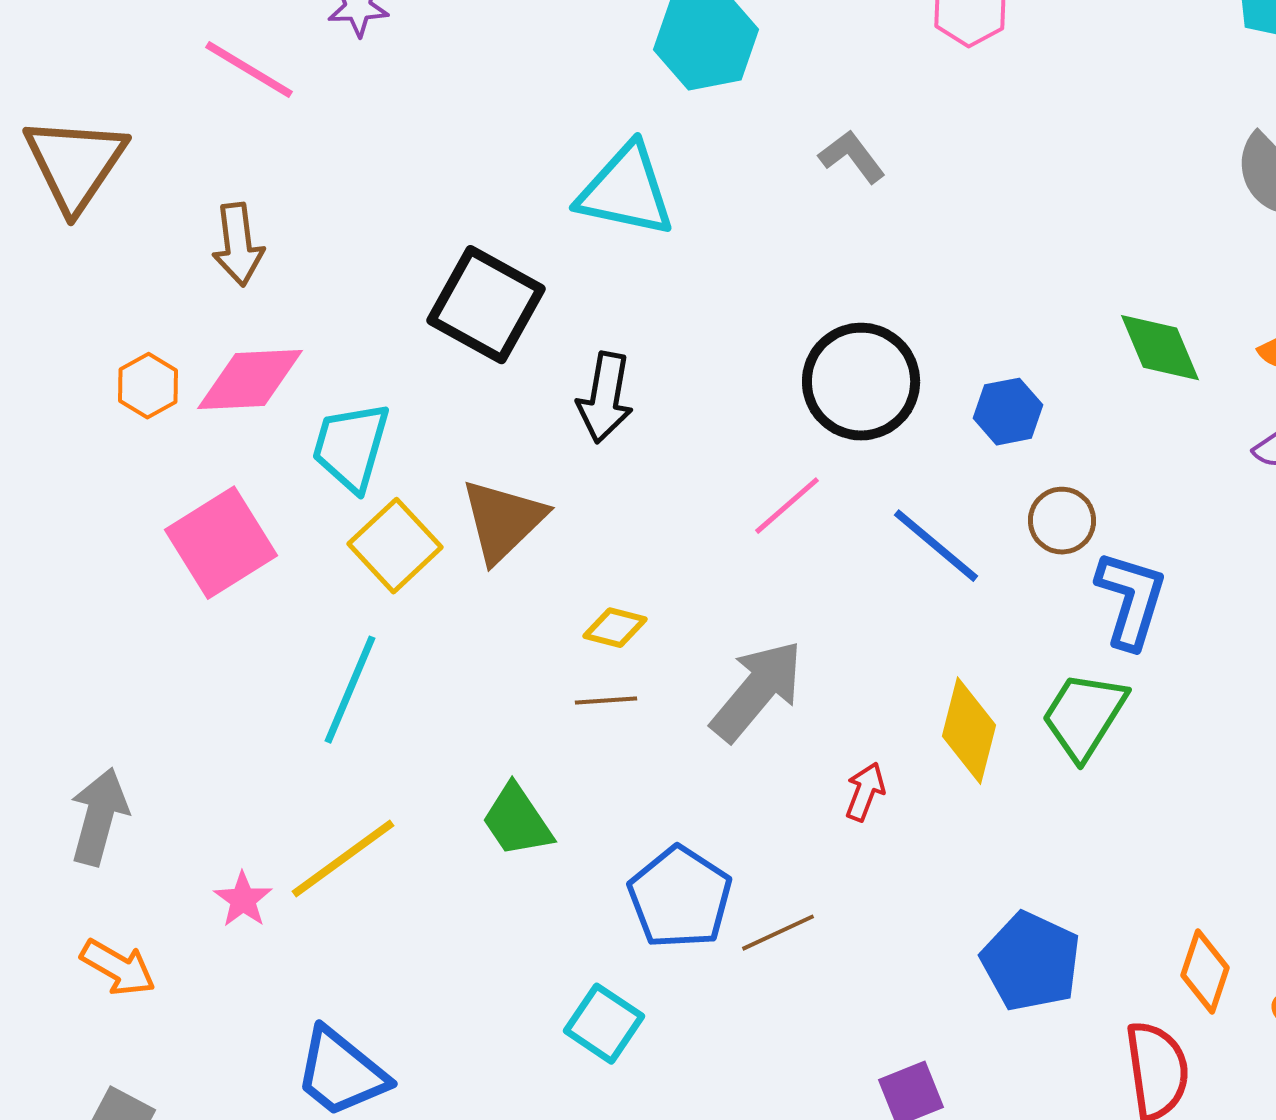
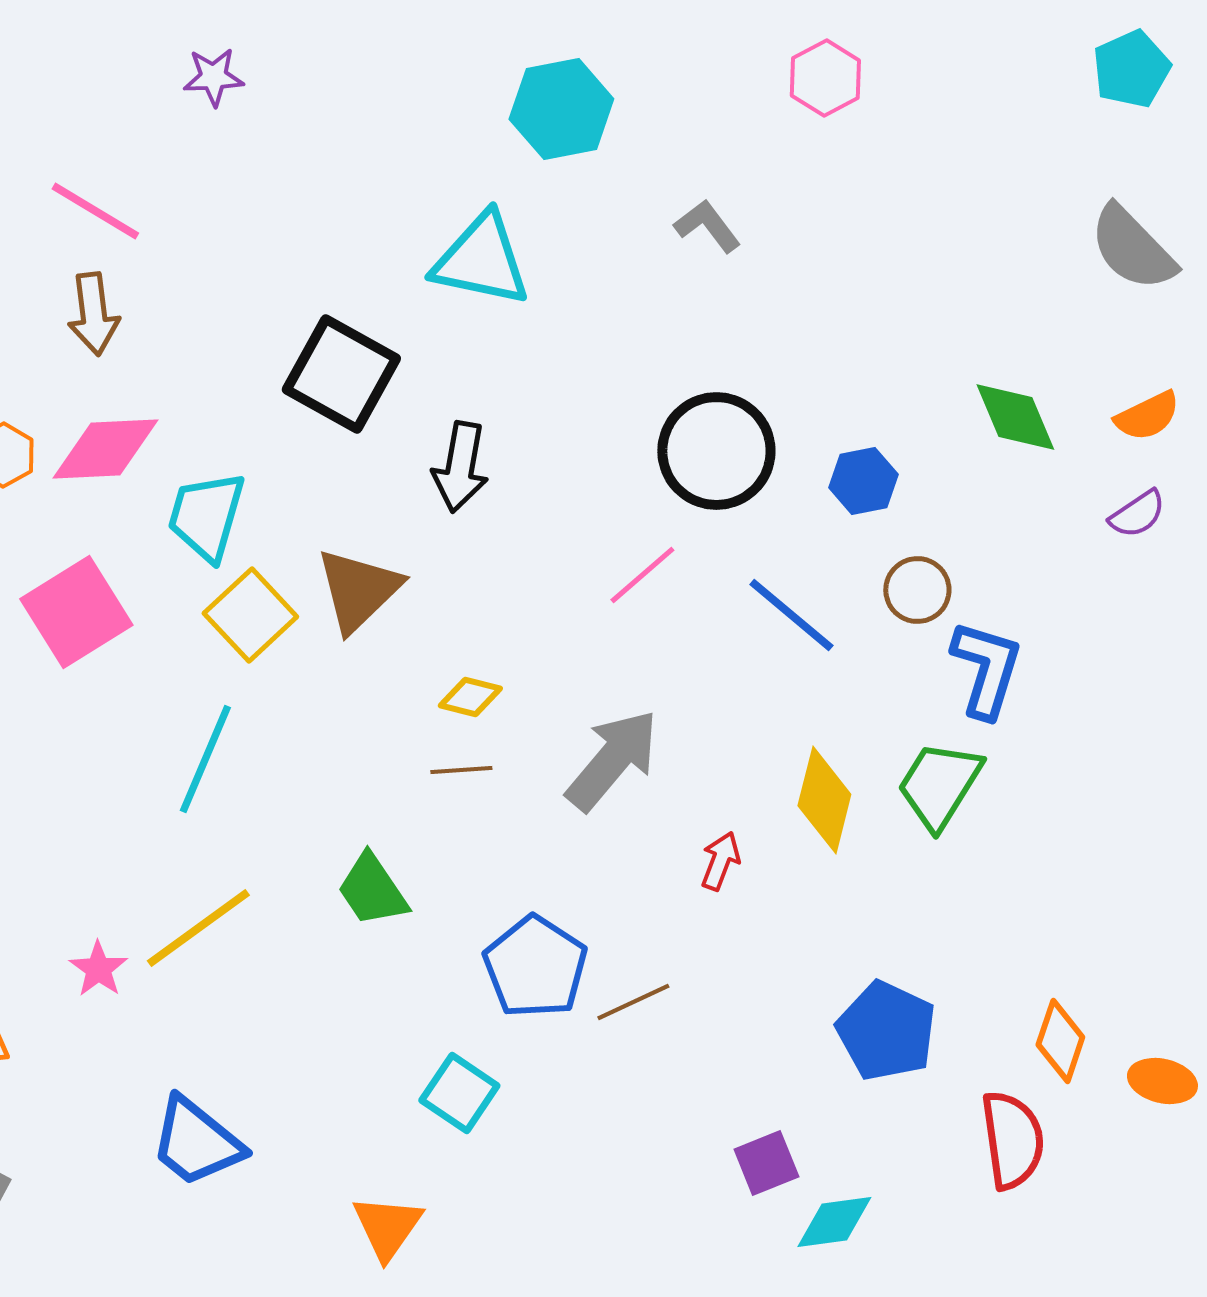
pink line: (249, 70) -> (95, 211), moved

